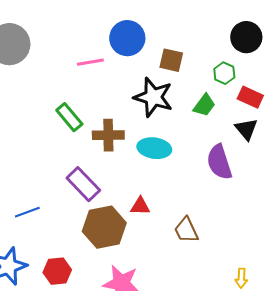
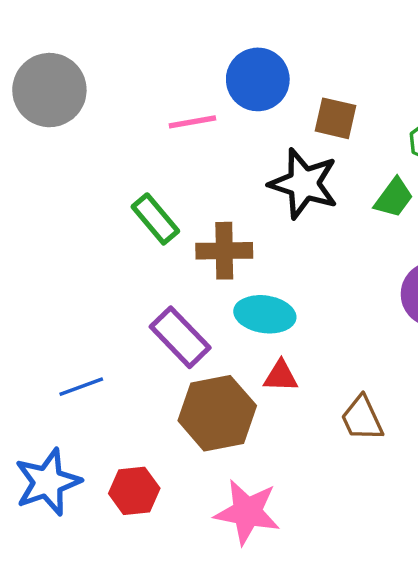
cyan ellipse: (154, 148) -> (265, 314), moved

